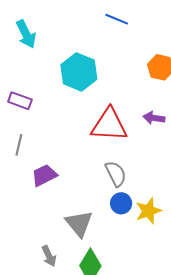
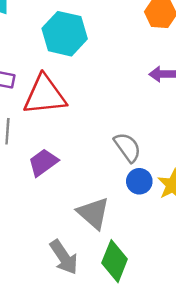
red triangle: (109, 125) -> (45, 95), moved
gray arrow: (49, 256) -> (64, 257), size x1.4

